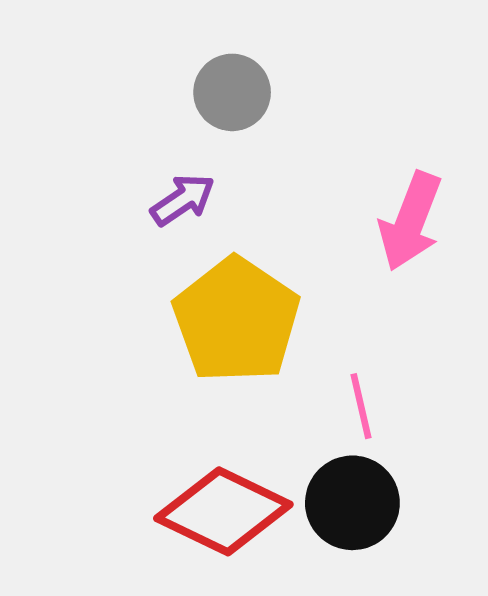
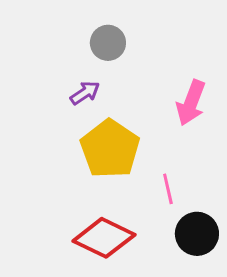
black circle: (352, 503) -> (197, 234), moved

